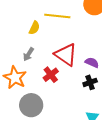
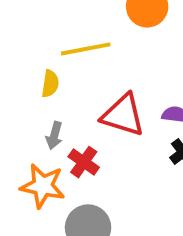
red cross: (51, 75) -> (84, 162), moved

